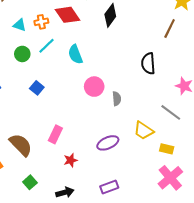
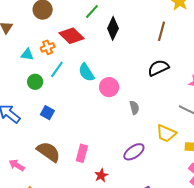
brown line: (170, 29) -> (162, 31), moved
black semicircle: (148, 64) -> (158, 68), turned 80
pink circle: (94, 87) -> (109, 87), moved
blue square: (37, 88) -> (47, 113), moved
brown semicircle: (21, 145) -> (48, 152), moved

